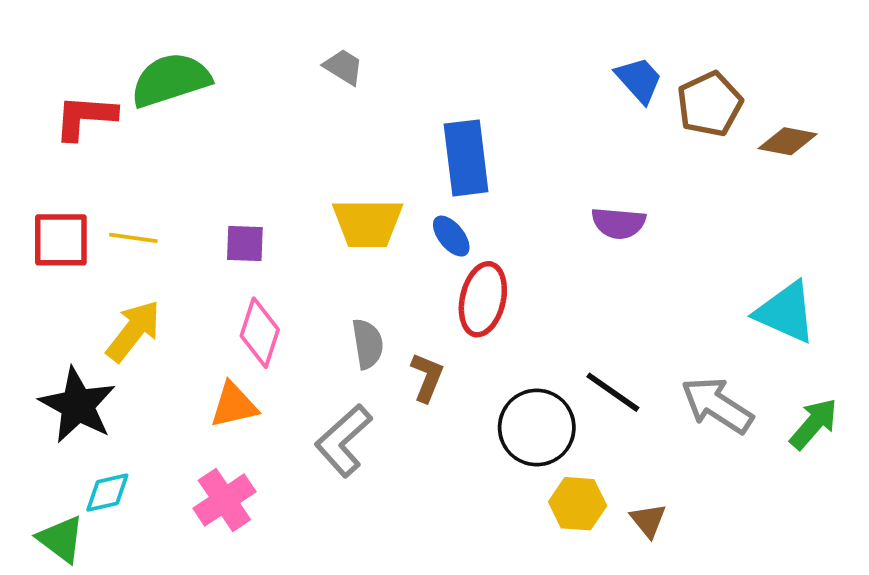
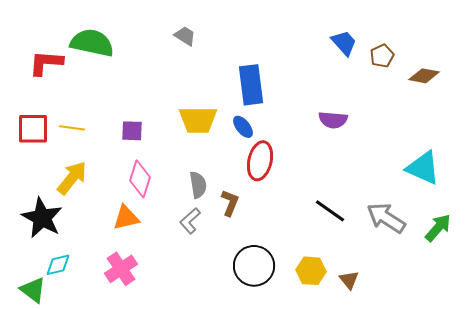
green semicircle: (171, 80) -> (92, 43), turned 30
brown pentagon: (710, 104) -> (382, 56), size x0.7
black circle: (537, 427) -> (254, 266), moved
gray L-shape: (343, 441) -> (190, 221), moved, size x0.7

